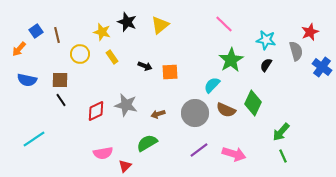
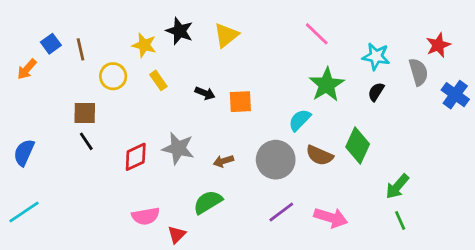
blue semicircle: (27, 80) -> (24, 153), moved, turned 102
cyan line: (34, 139) -> (24, 212), moved

